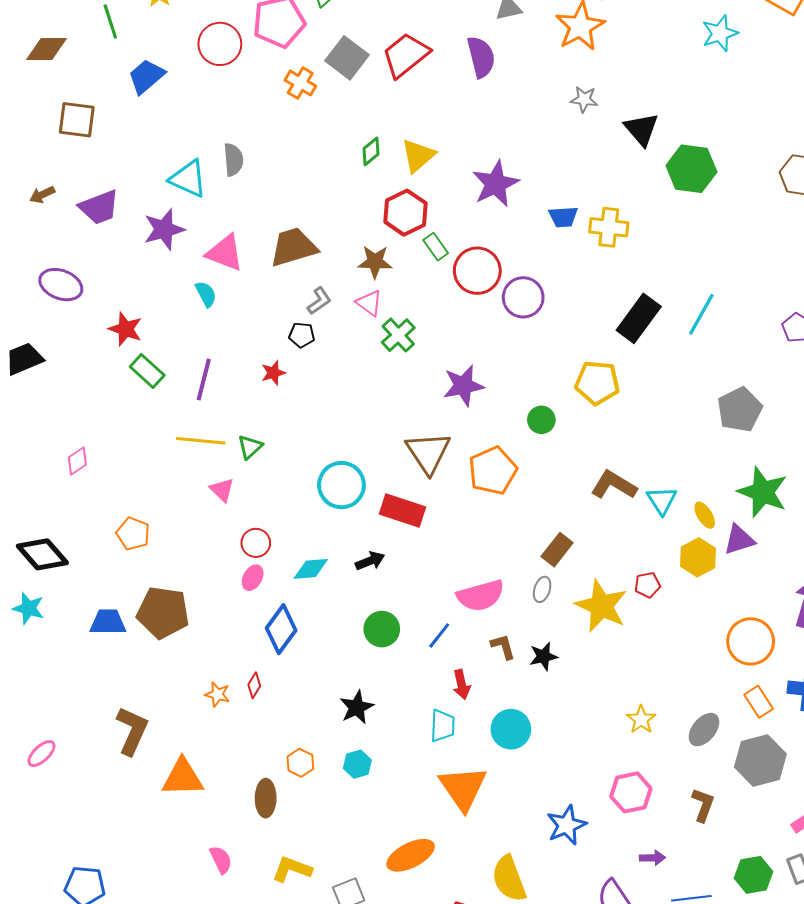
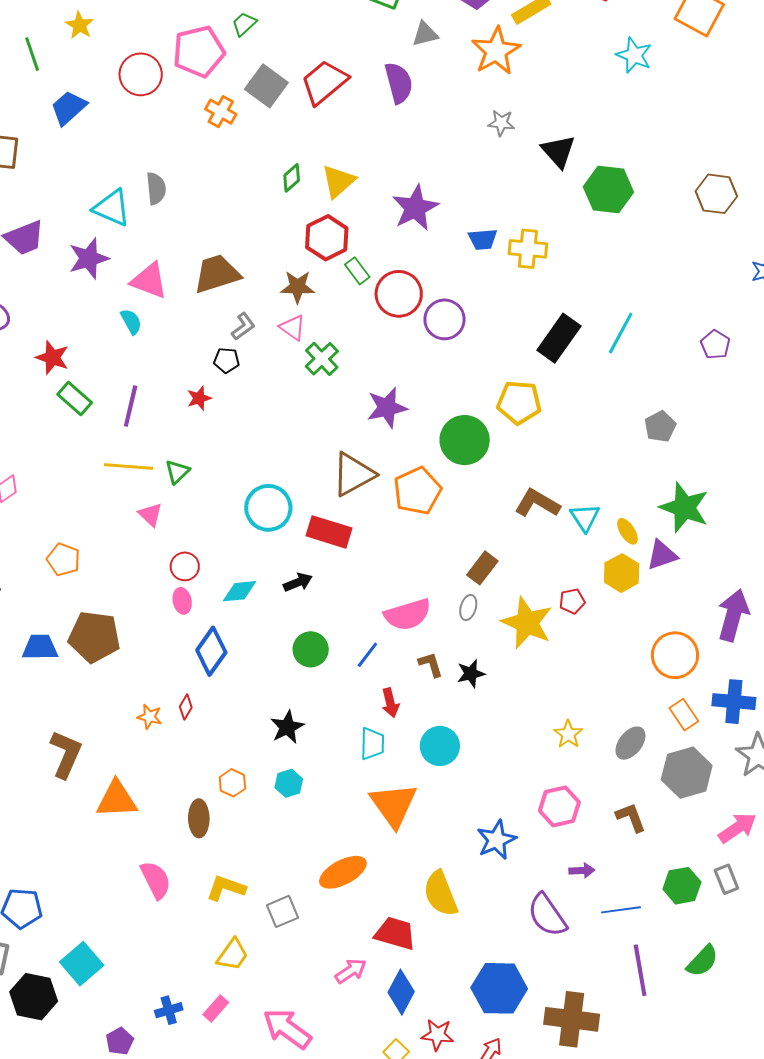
cyan star: (720, 33) -> (634, 55), turned -30
gray pentagon: (740, 410) -> (660, 427), size x0.7
green circle: (541, 420) -> (465, 440), size x1.8
brown triangle: (428, 453) -> (353, 474), turned 36
pink ellipse: (253, 578) -> (182, 601), turned -40
brown L-shape: (703, 805) -> (631, 817), turned -40
pink semicircle: (221, 860) -> (156, 880), size x1.4

